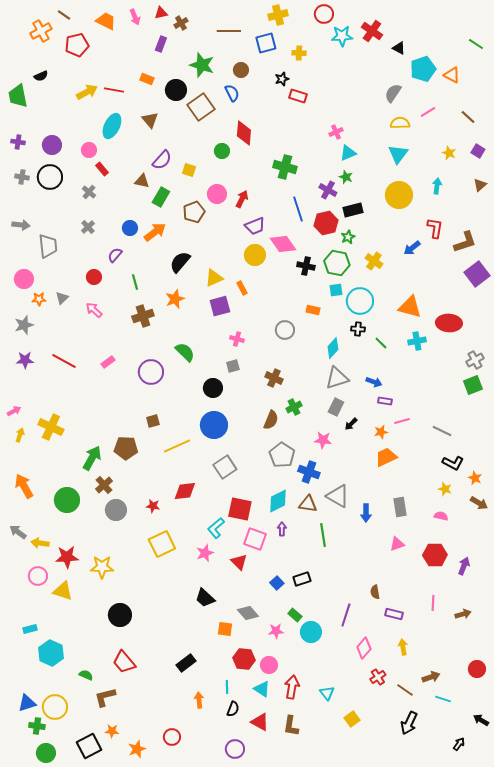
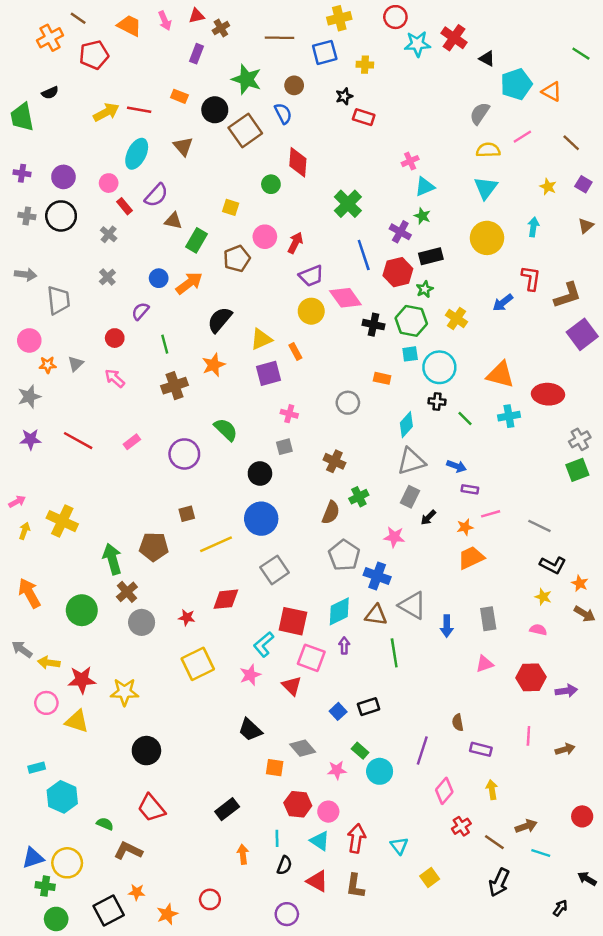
purple semicircle: (162, 160) -> (156, 195), moved
green cross: (285, 167) -> (348, 204), turned 30
green arrow: (92, 458) -> (112, 559), turned -45
purple arrow: (464, 566) -> (566, 691), turned 60
brown L-shape: (105, 697) -> (128, 851), turned 40

